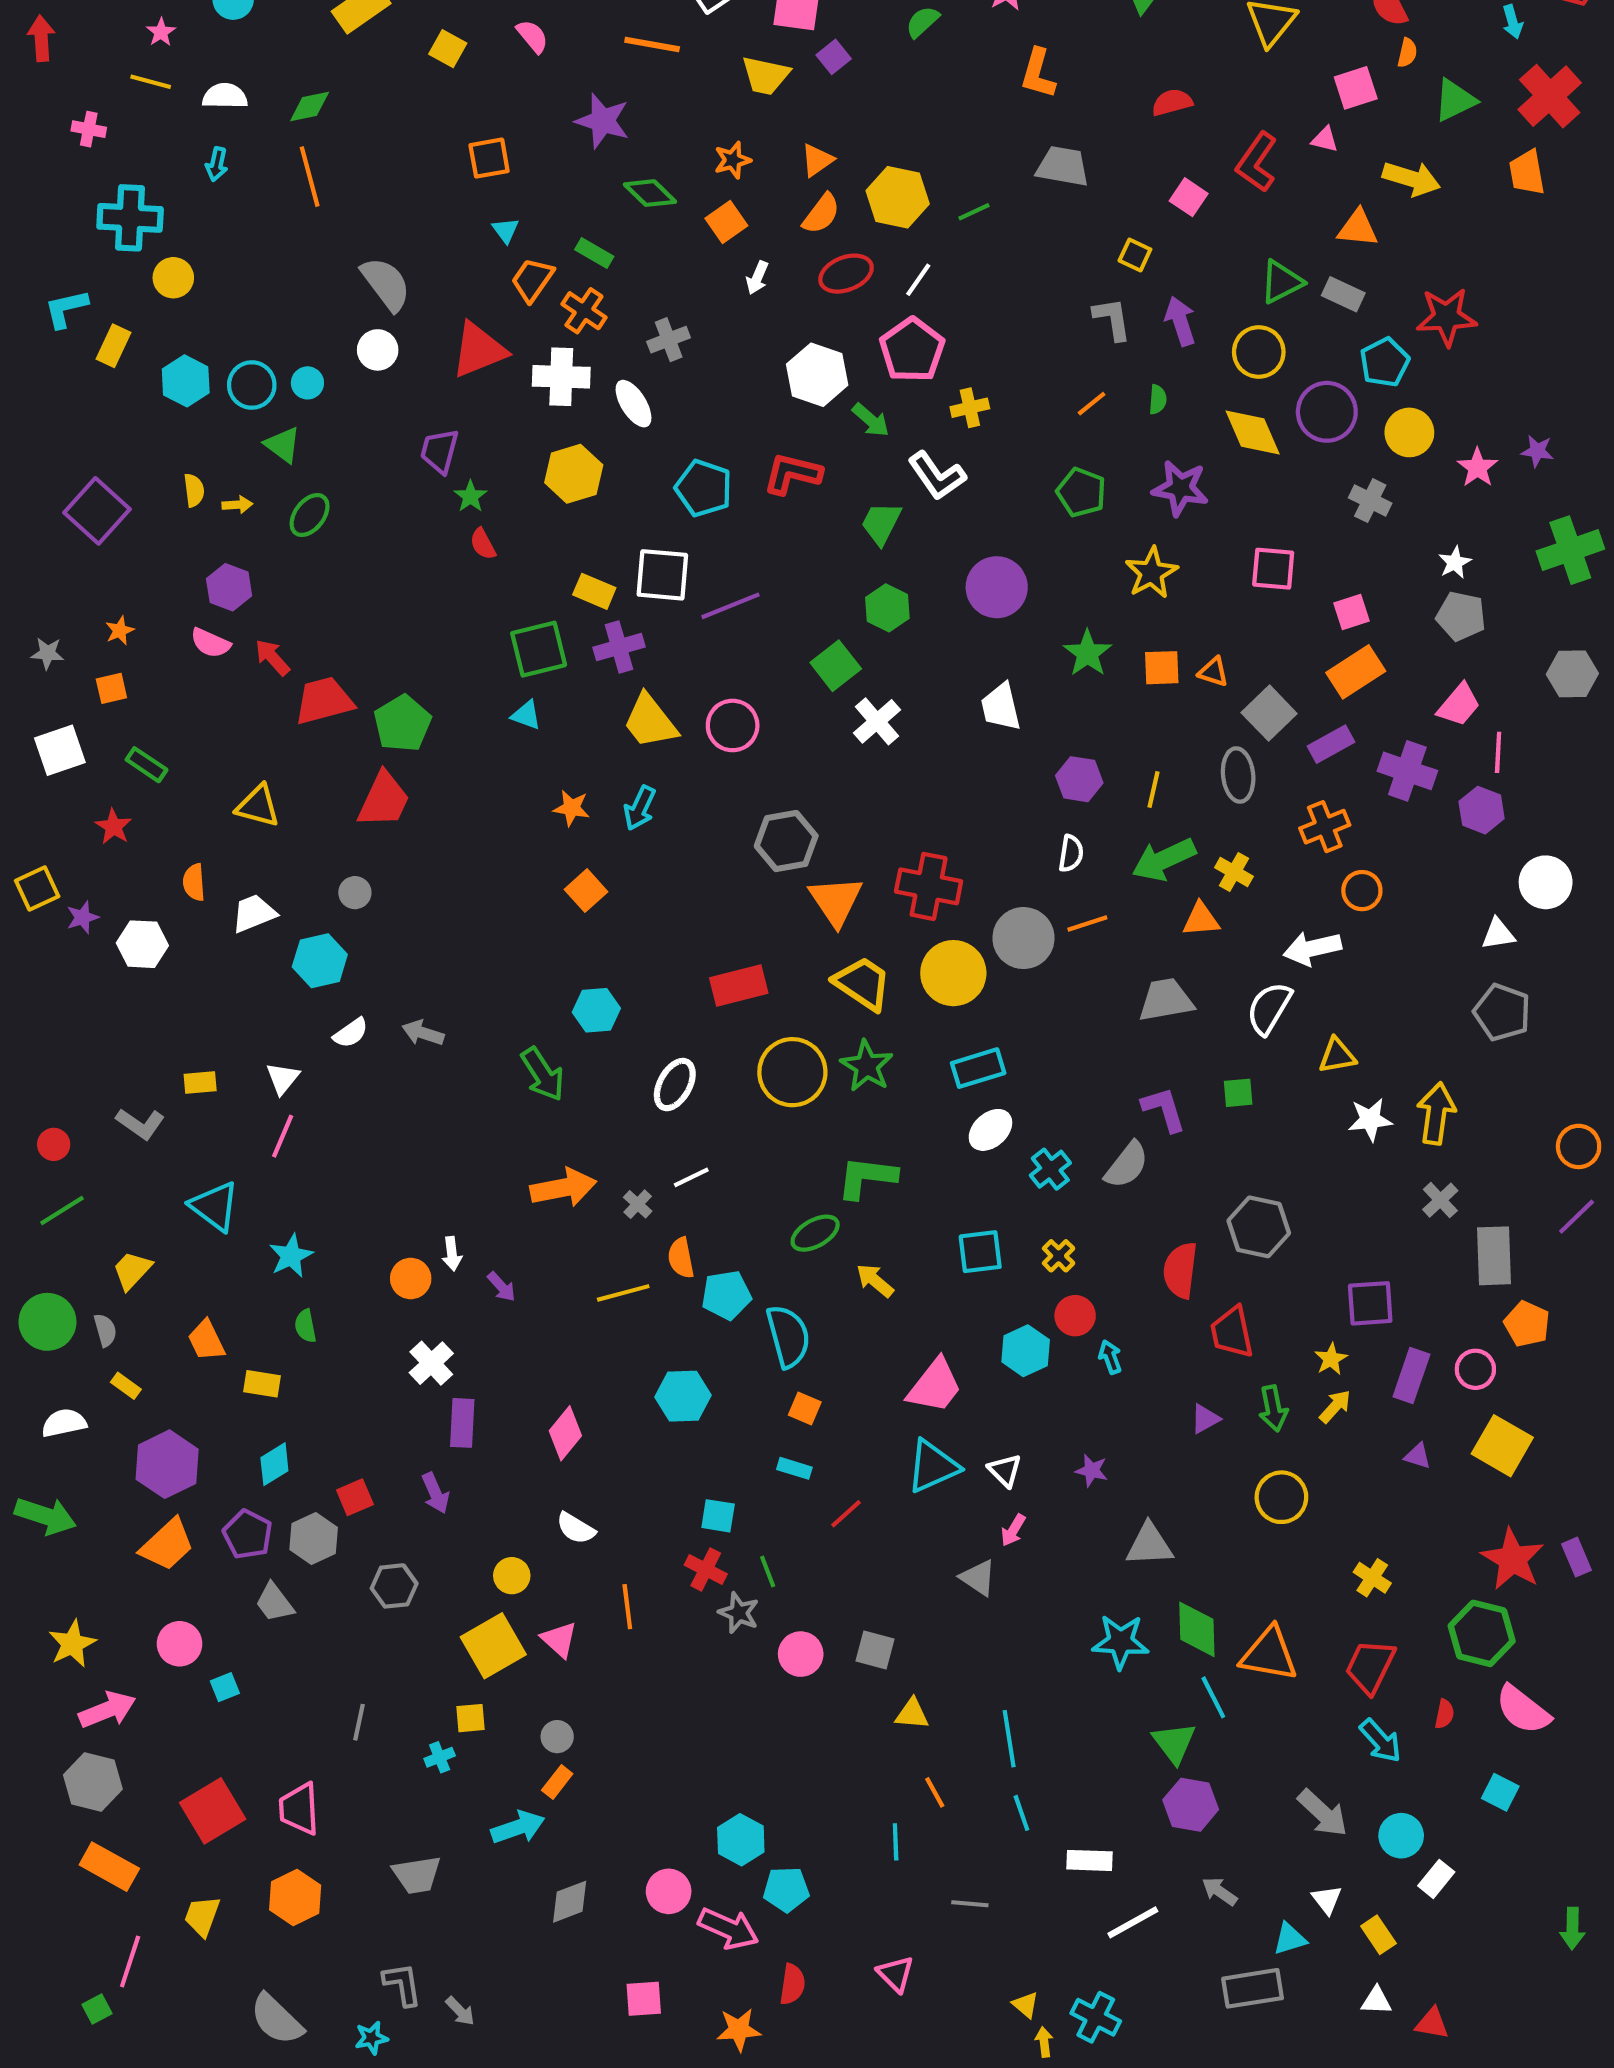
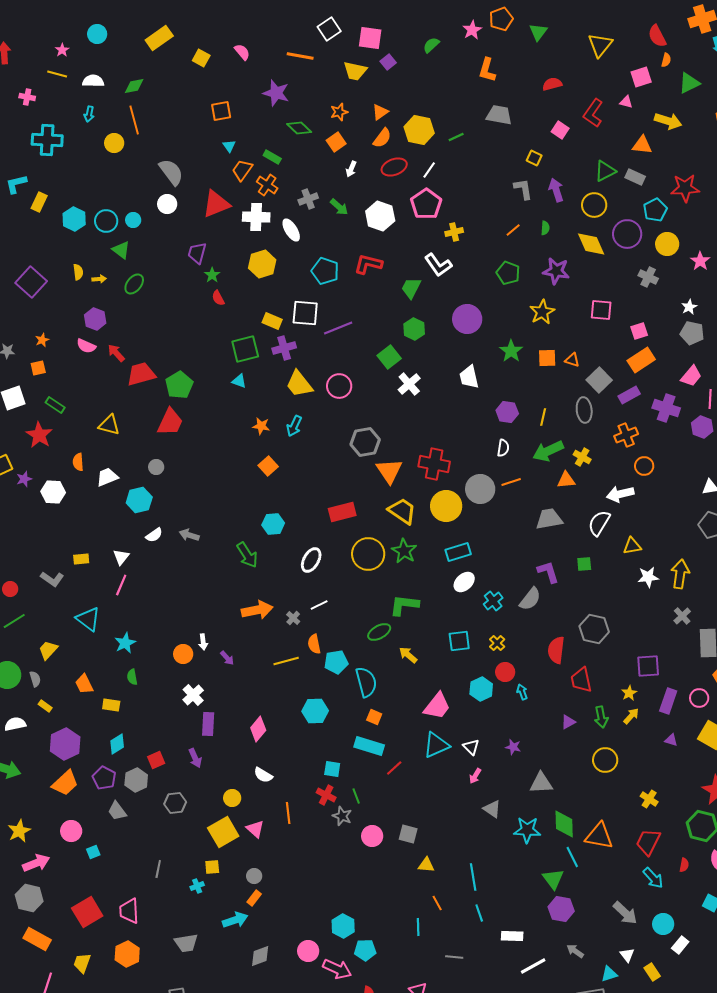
yellow circle: (173, 278) -> (114, 143), moved
green arrow: (871, 420) -> (339, 207), moved
red star: (113, 827) -> (39, 435), size x1.5
cyan rectangle: (794, 1468) -> (369, 746), size x1.8
gray triangle: (978, 1578) -> (492, 809), moved

